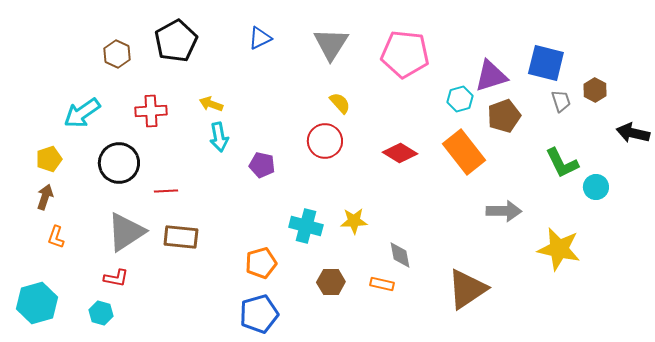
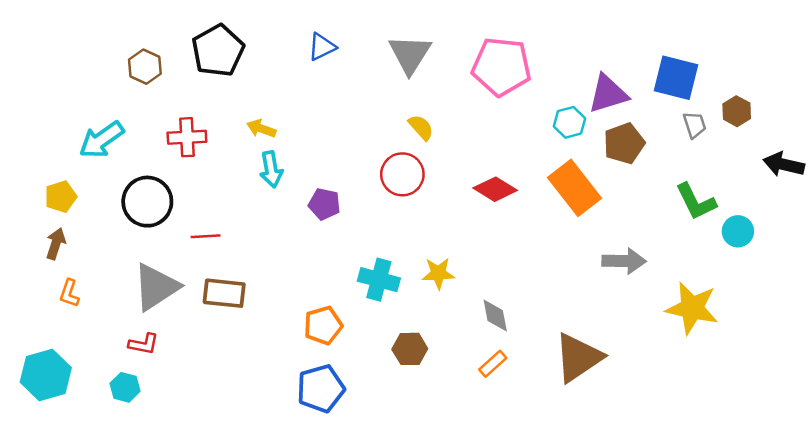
orange rectangle: (382, 284) -> (493, 364), moved, turned -55

